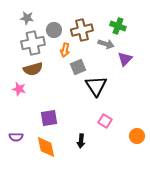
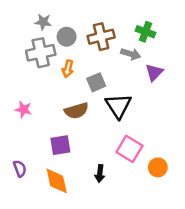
gray star: (27, 18) -> (43, 22), moved
orange arrow: (65, 50) -> (68, 69), moved
brown semicircle: (33, 69) -> (76, 111), moved
pink square: (105, 121) -> (129, 149), size x1.5
orange circle: (137, 136) -> (158, 167), moved
purple semicircle: (16, 137) -> (20, 169), turned -112

